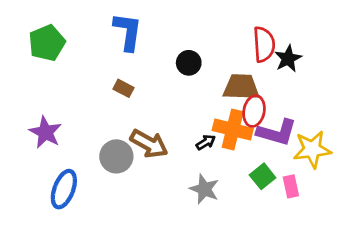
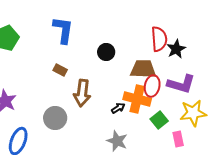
purple L-shape: (277, 132) -> (181, 84), moved
brown arrow: (149, 144) -> (82, 93), moved, turned 68
green square: (263, 176) -> (159, 120), moved

